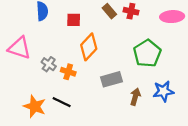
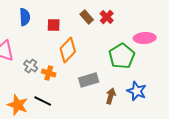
red cross: (131, 11) -> (107, 17), turned 32
pink ellipse: (172, 17) -> (145, 38), moved
blue star: (163, 91) -> (137, 91), turned 30

